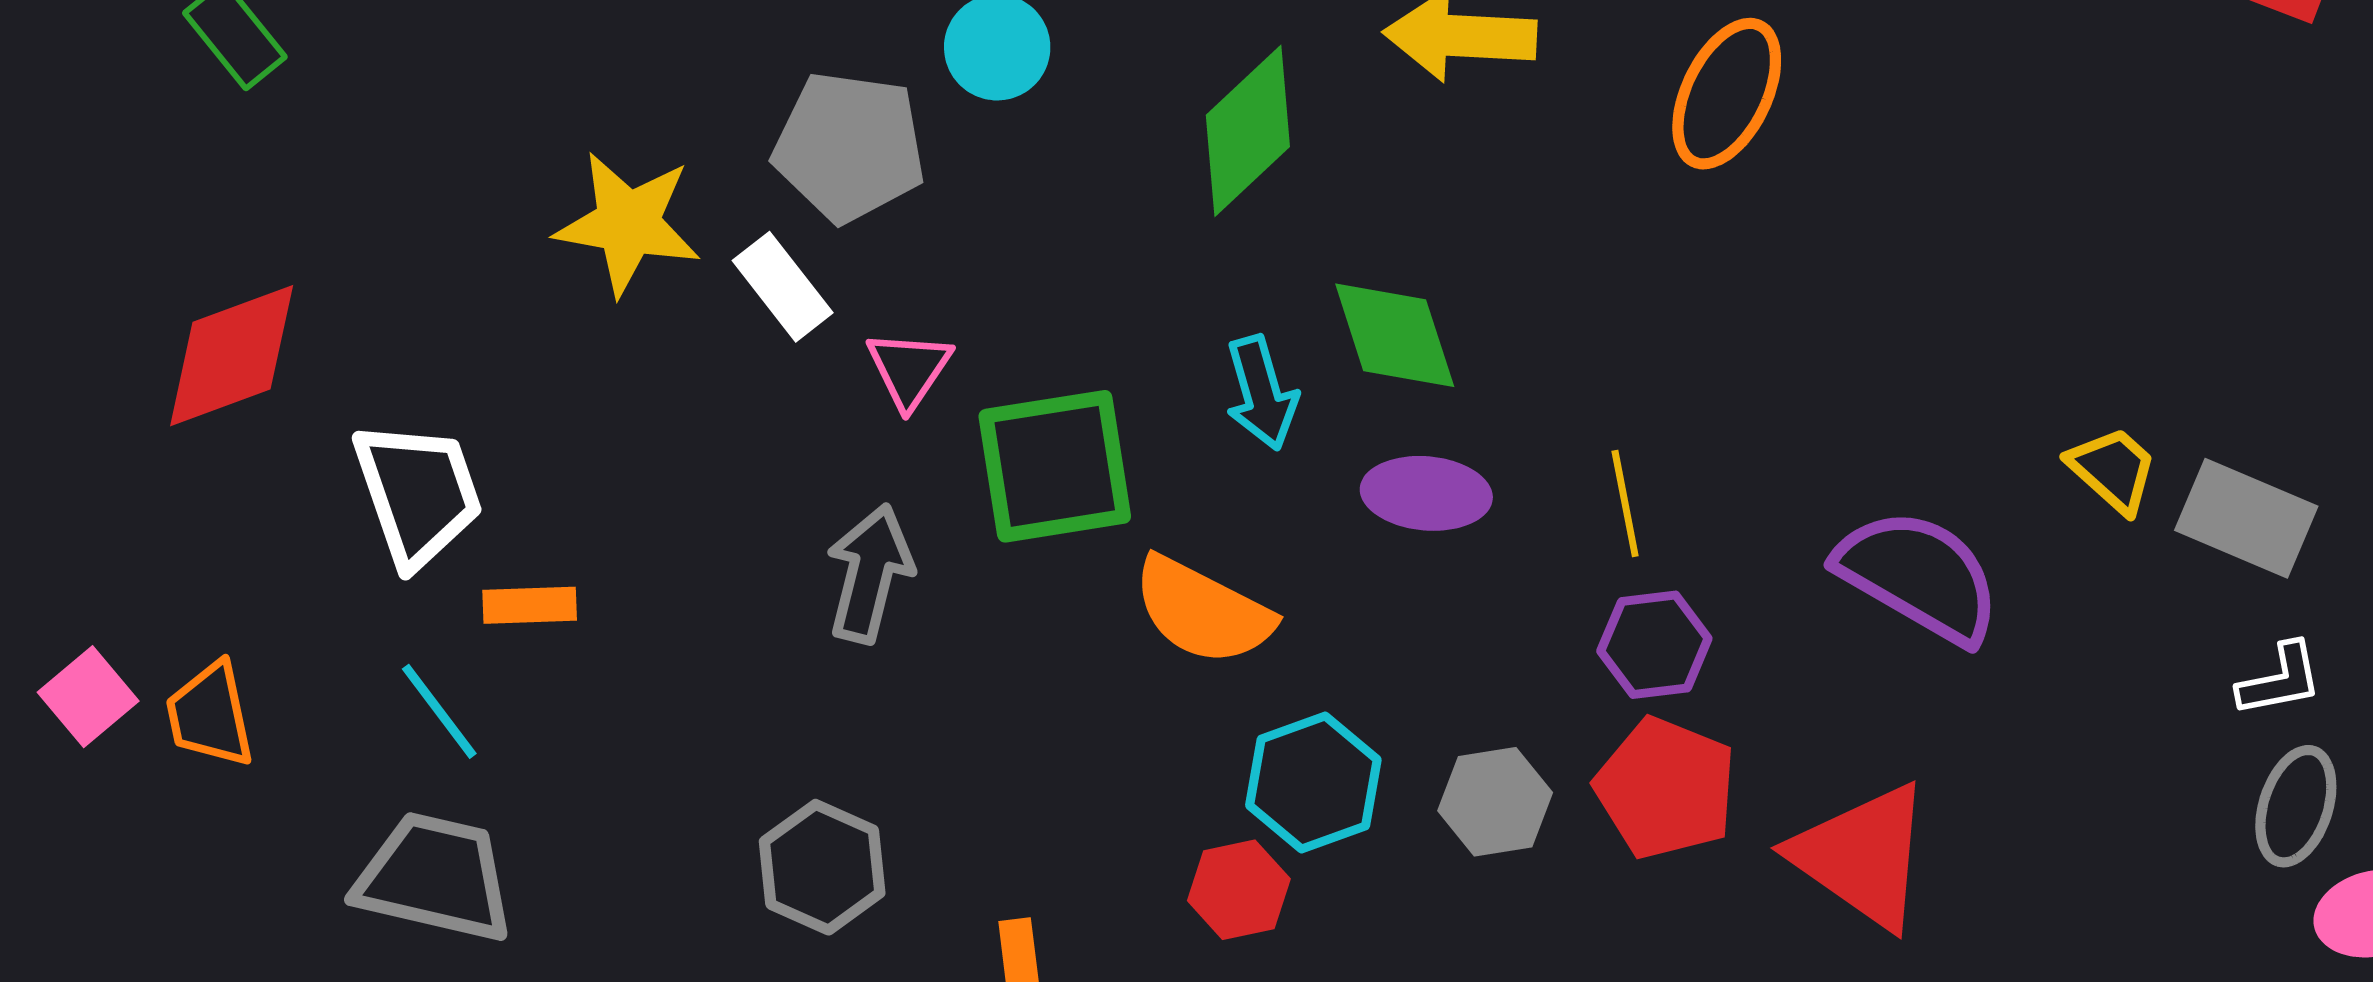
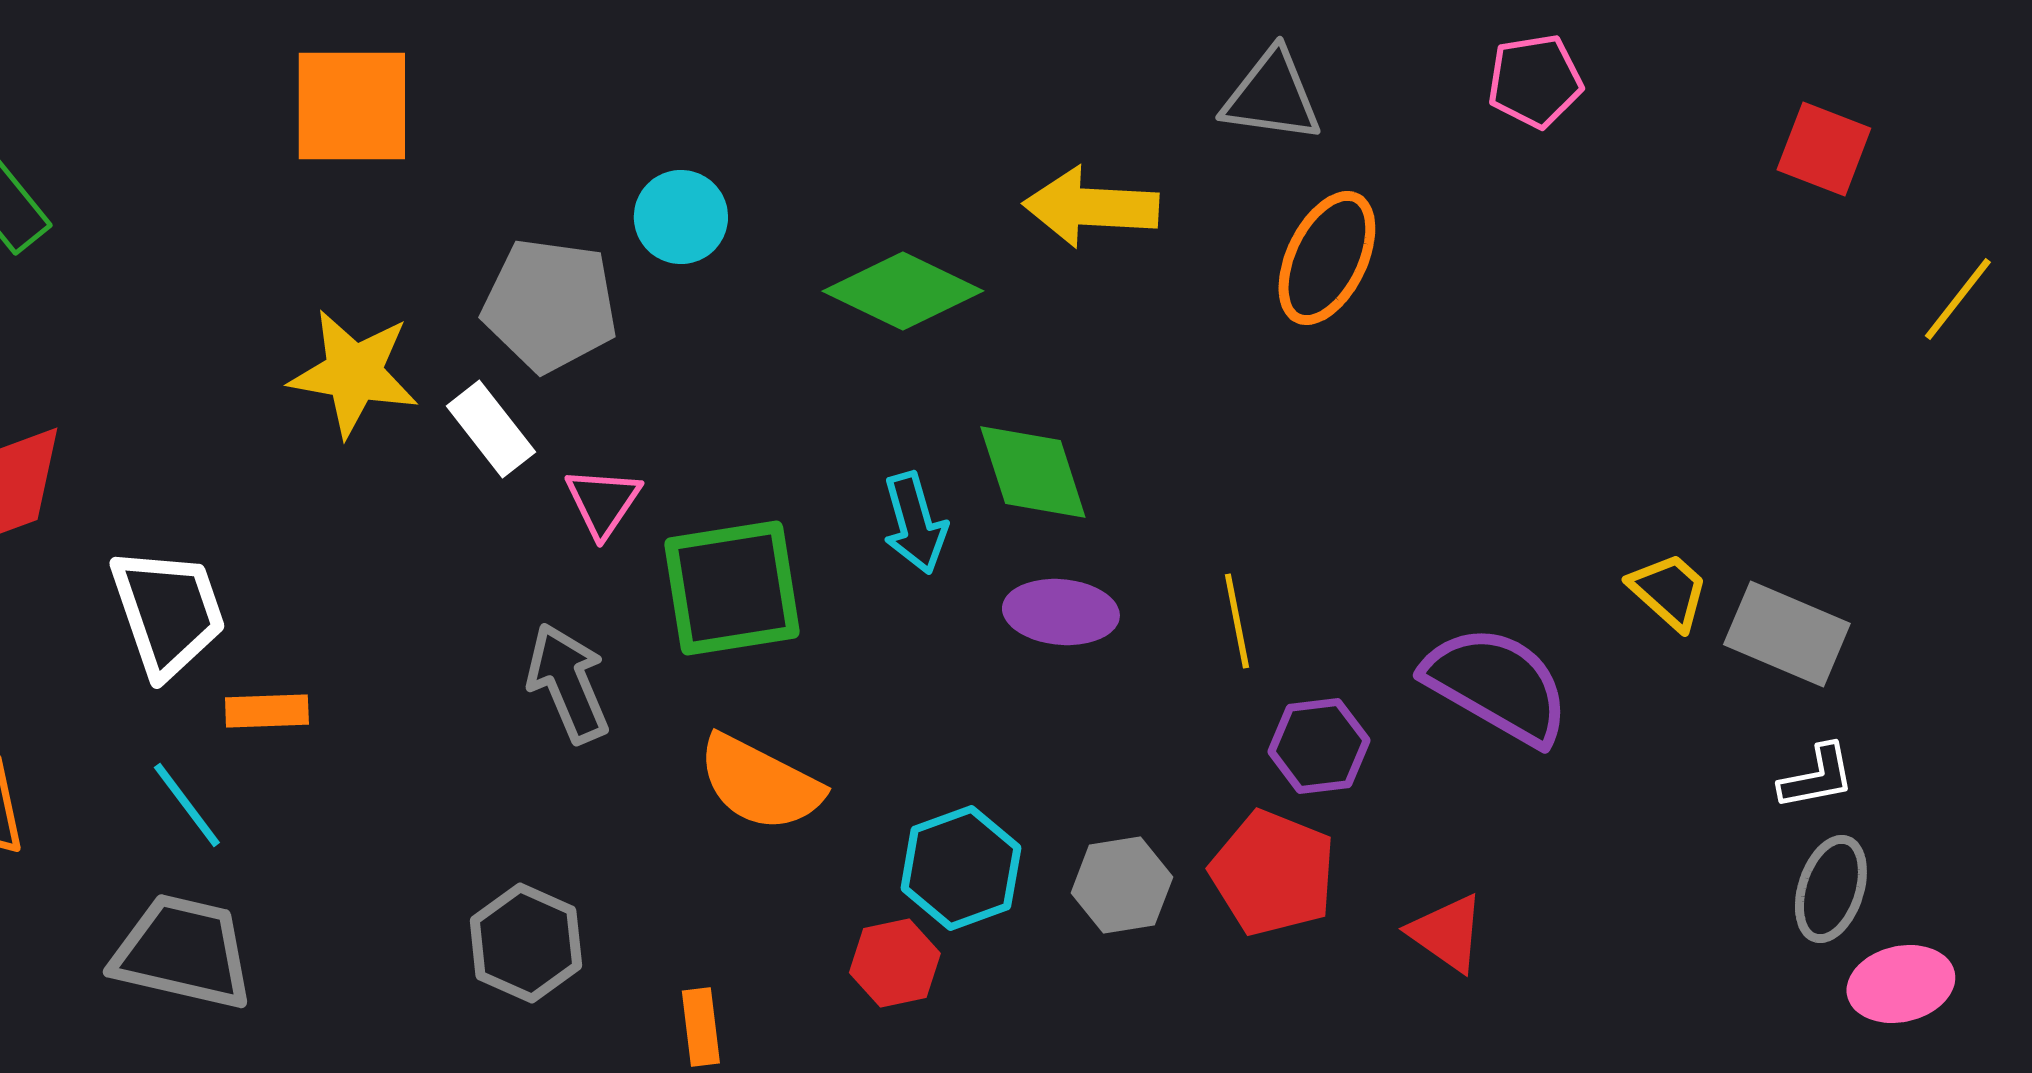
green diamond: (1248, 131) -> (903, 291), turned 69
gray arrow: (870, 574) -> (568, 683), turned -37
orange semicircle: (1203, 611) -> (760, 783), moved
purple hexagon: (1654, 645) -> (1319, 746), moved
red triangle: (1862, 856) -> (1447, 933), size x0.6

